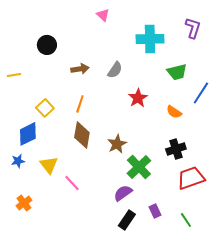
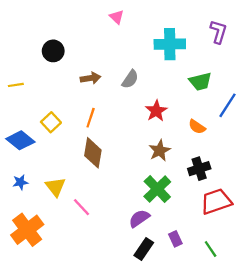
blue diamond: (28, 134) -> (20, 140), moved, turned 65
brown star: (117, 144) -> (160, 151), moved
orange cross: (24, 203) -> (27, 230), size x1.8

